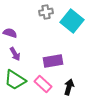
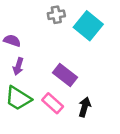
purple arrow: (15, 54) -> (18, 66), turned 48
purple rectangle: (53, 61) -> (65, 75), turned 48

